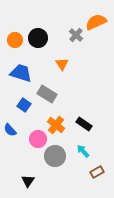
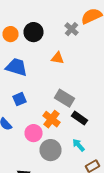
orange triangle: (62, 64) -> (58, 58), turned -48
gray rectangle: (47, 94) -> (64, 98), moved
blue square: (24, 105) -> (20, 99), turned 32

